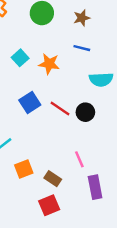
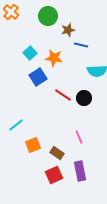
brown star: (82, 18) -> (68, 30), moved
blue square: (30, 102) -> (38, 77), moved
purple rectangle: (95, 187) -> (80, 171), moved

